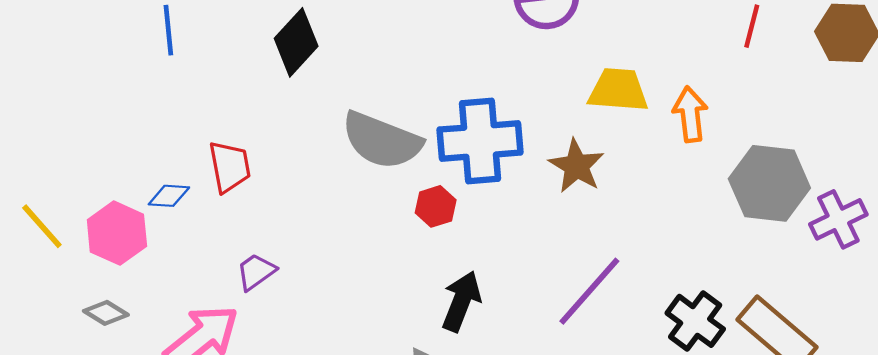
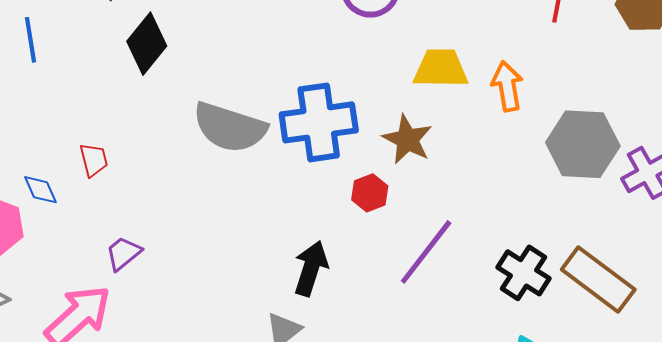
red trapezoid: (230, 167) -> (94, 160), size x0.7
blue diamond: (169, 196) -> (40, 190), turned 66
red hexagon: (436, 206) -> (370, 193), moved

